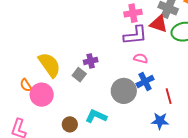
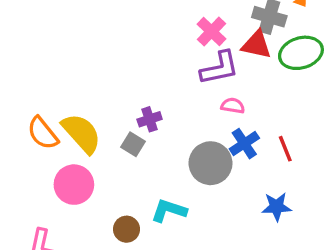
pink cross: (133, 13) -> (211, 32), turned -30
orange semicircle: (26, 85) -> (43, 133), moved, size x1.5
red line: (169, 96) -> (285, 149), moved

